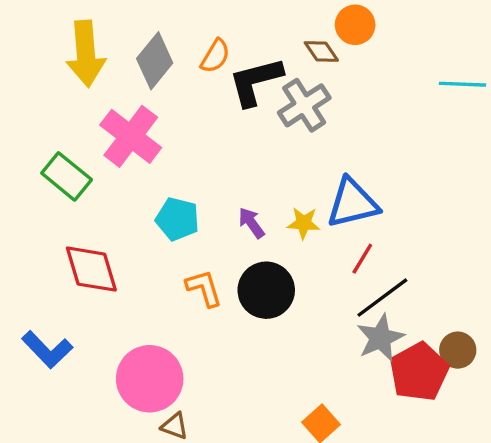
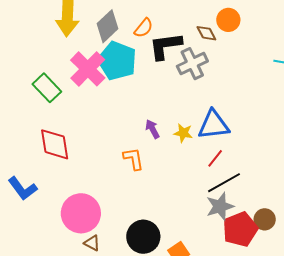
cyan pentagon: (177, 219) -> (117, 61), moved, size x1.5
orange L-shape: (204, 288) -> (133, 159), moved
black circle: (266, 290) -> (143, 237), moved

